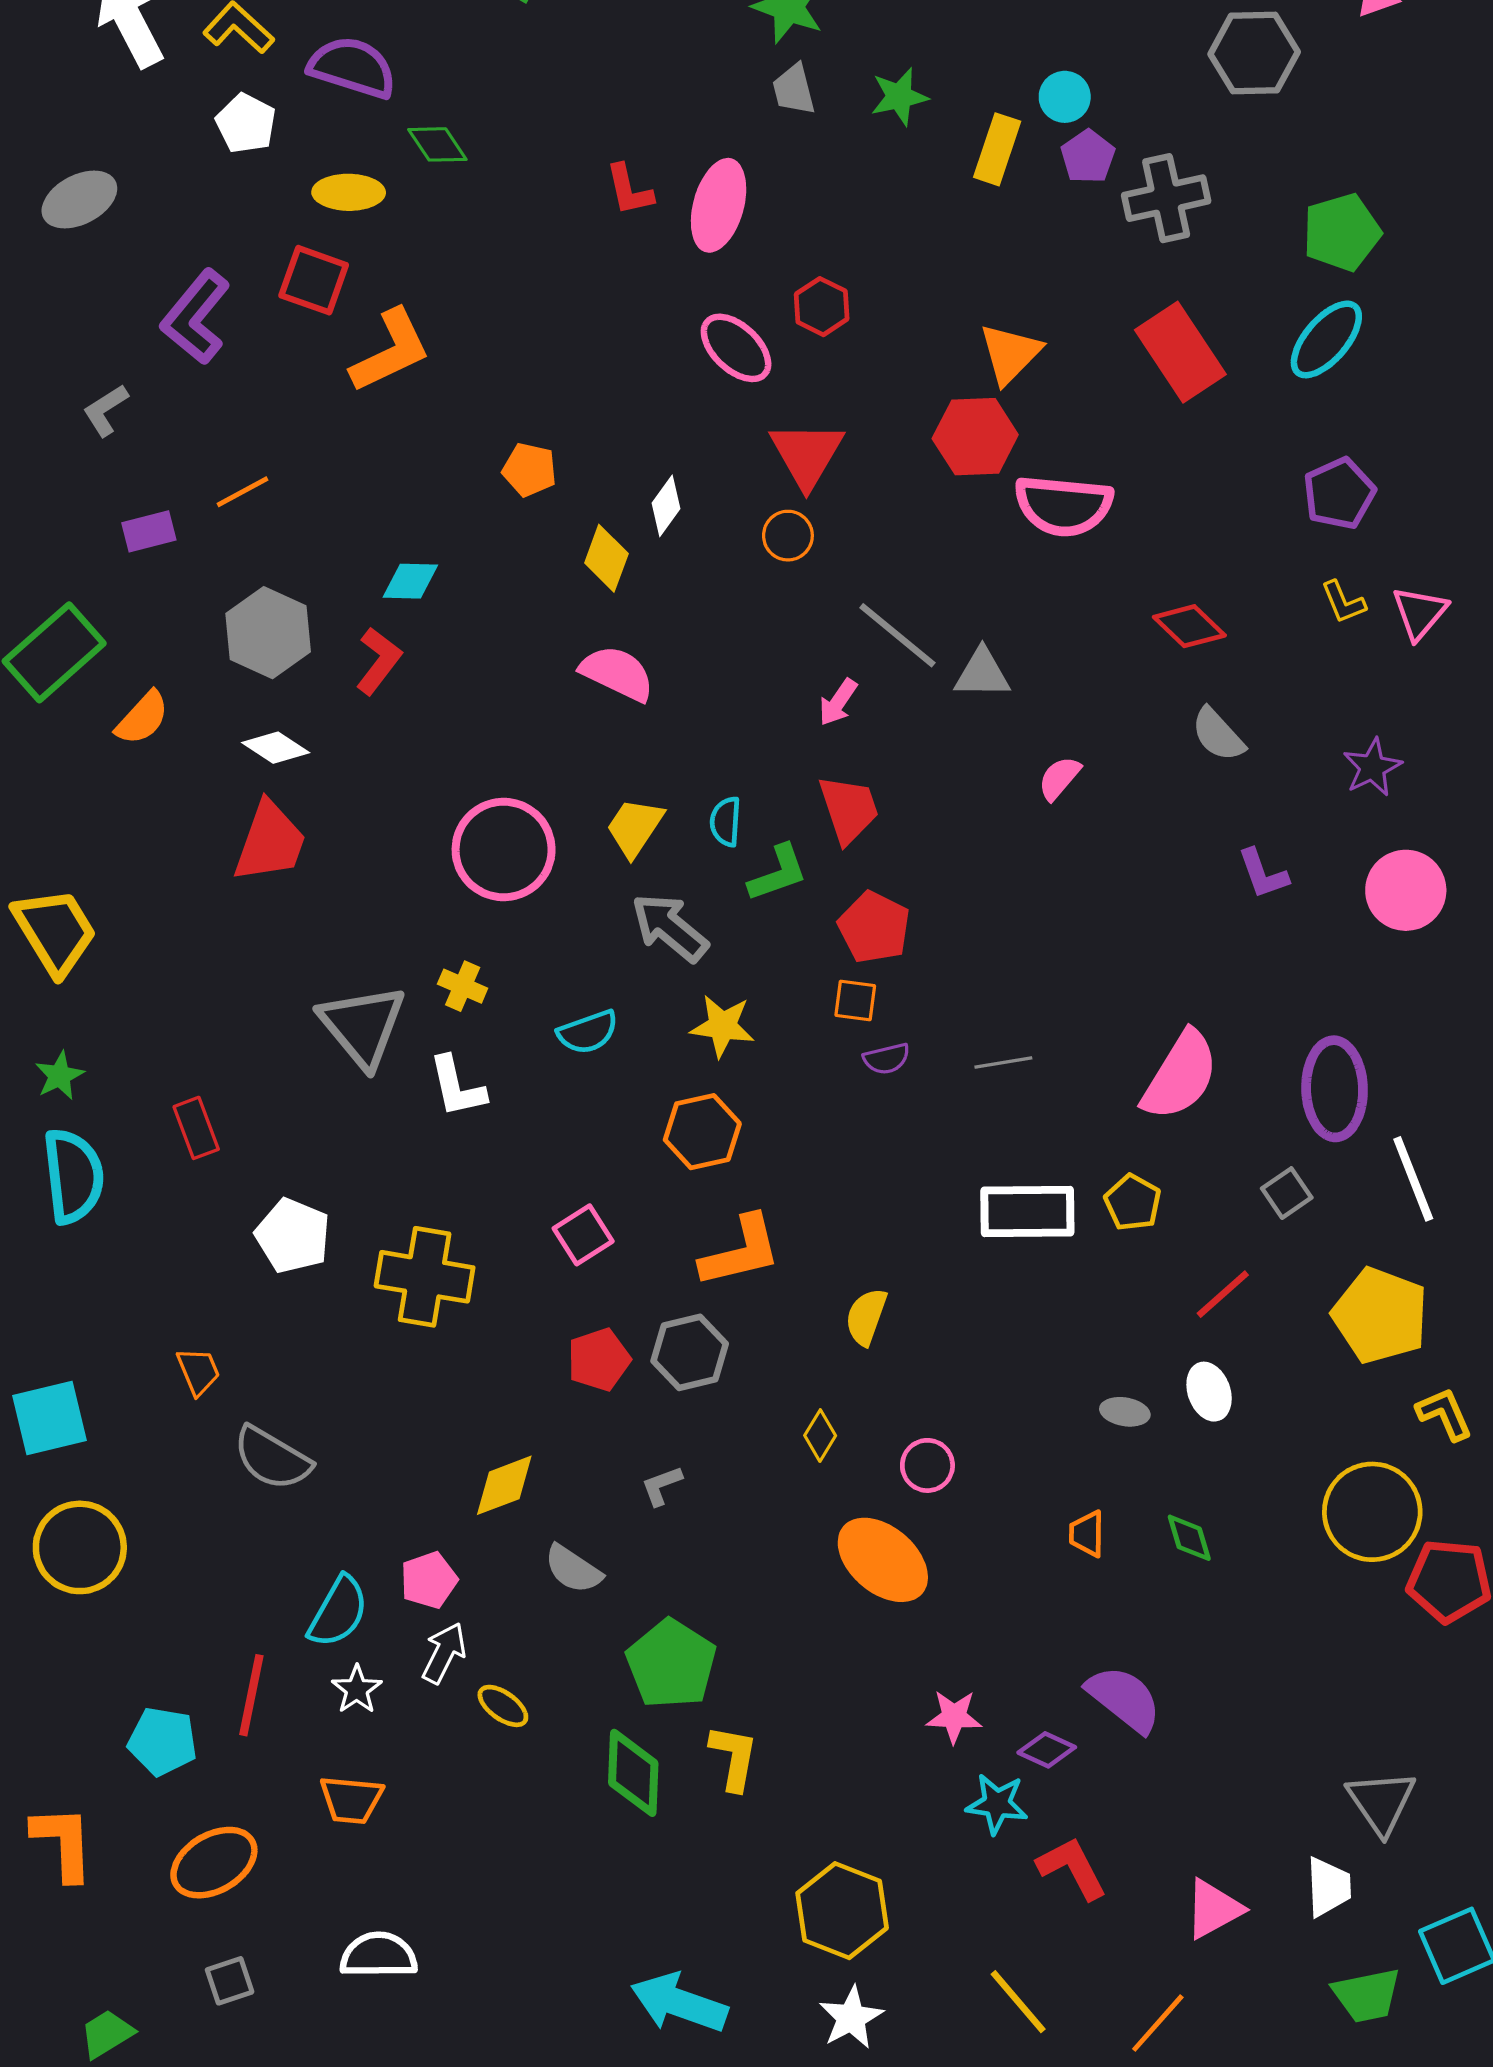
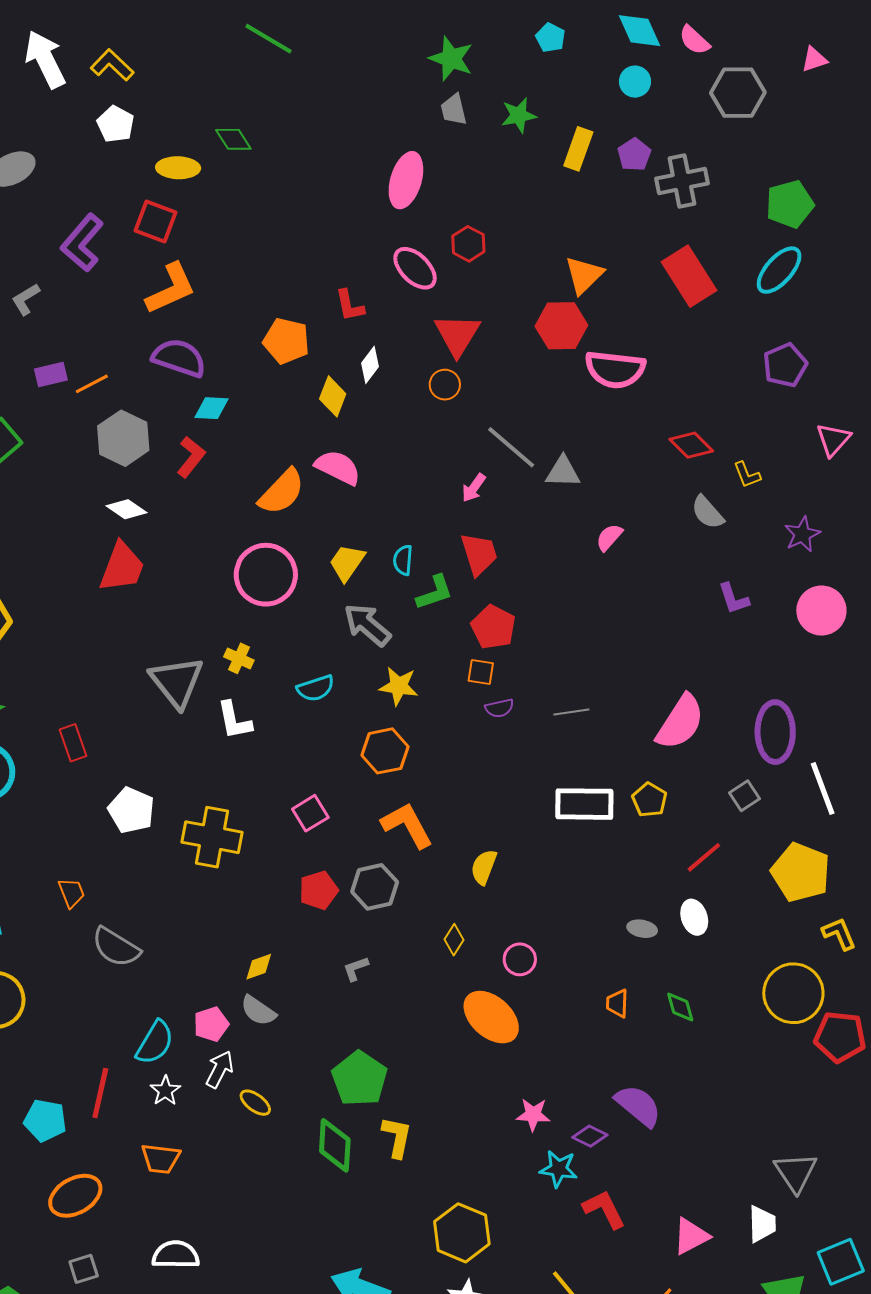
purple semicircle: (352, 67) -> (179, 358), moved
cyan circle: (1065, 97) -> (635, 82), moved
red L-shape: (629, 190) -> (350, 306), moved
orange L-shape: (391, 351) -> (171, 289), moved
orange pentagon: (529, 470) -> (286, 341), size x1.4
orange line: (243, 492) -> (92, 384), moved
yellow L-shape: (1343, 602) -> (747, 475), moved
orange semicircle: (142, 718) -> (282, 492), moved, size x1.4
orange L-shape: (741, 1251) -> (407, 825), turned -106
yellow diamond: (504, 1485) -> (259, 967), size x0.7
gray semicircle: (573, 1569) -> (258, 1011), moved

